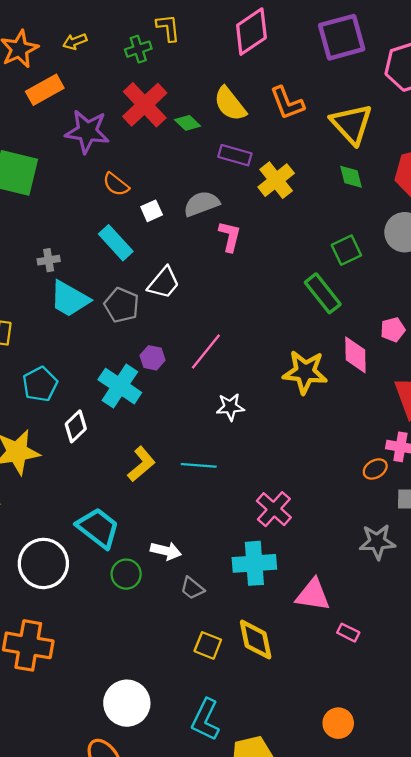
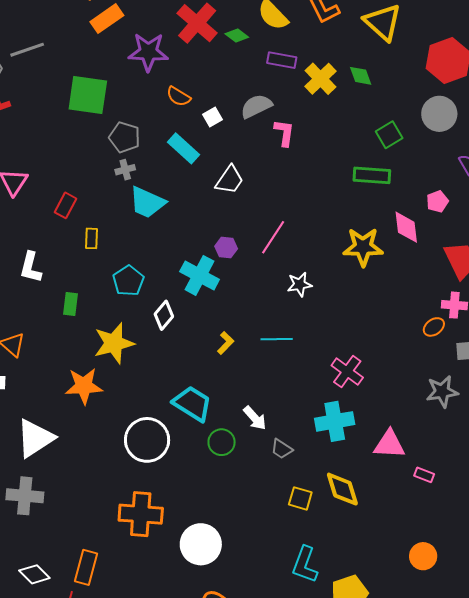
green diamond: (351, 177) -> (361, 76), moved
green rectangle: (323, 293) -> (372, 175), turned -42
gray pentagon: (122, 305) -> (125, 137), moved
yellow L-shape: (141, 464) -> (226, 343), size x0.7
white arrow: (166, 551) -> (255, 418), turned 40
white circle: (127, 703) -> (201, 544), moved

